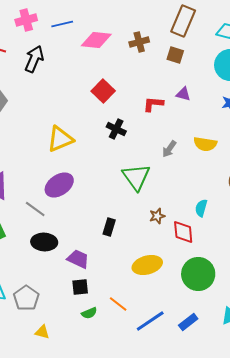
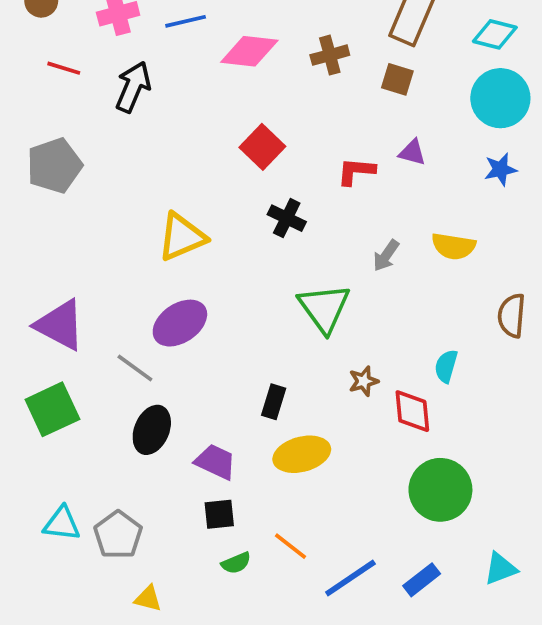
black ellipse: (44, 242) -> (152, 430), turned -70
yellow ellipse: (147, 265) -> (302, 454), moved

